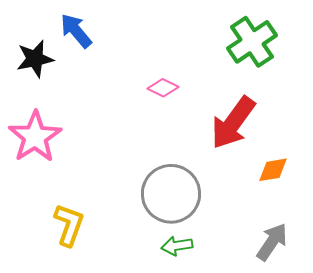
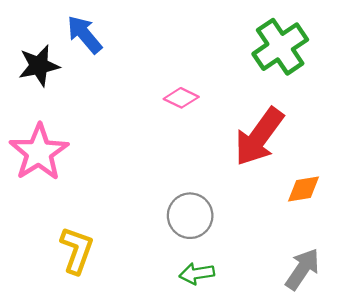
gray circle: (171, 194) -> (190, 216), size x0.7

